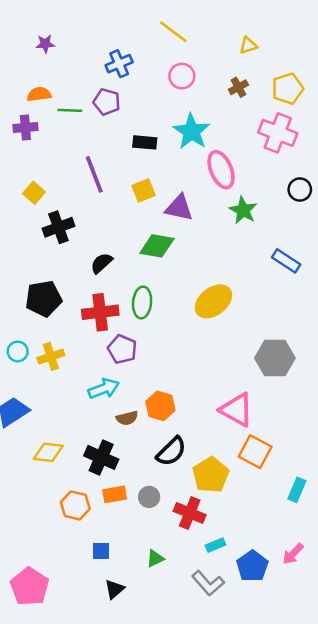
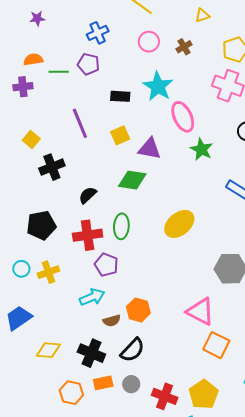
brown cross: (238, 87) -> (184, 47), moved
black semicircle: (171, 451) -> (132, 350), moved
yellow pentagon: (211, 475) -> (204, 394), moved

